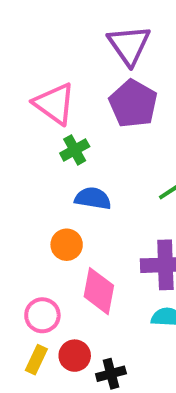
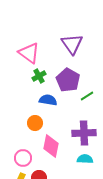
purple triangle: (129, 45) -> (72, 44), moved
purple pentagon: (133, 104) -> (68, 80), moved

